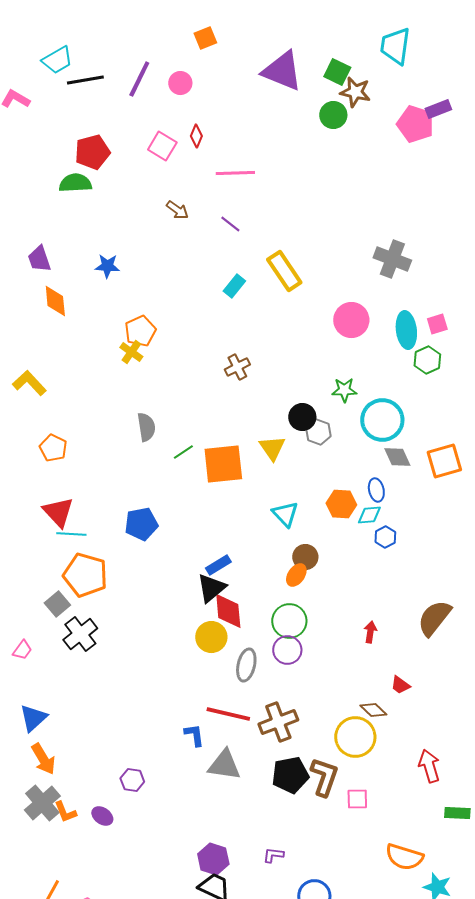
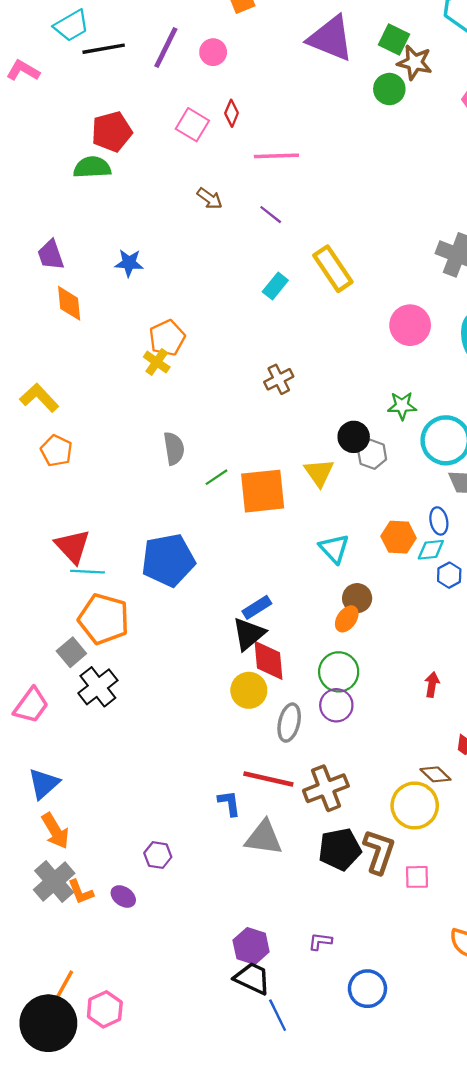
orange pentagon: (53, 448) -> (56, 451), moved
blue pentagon: (141, 524) -> (168, 560), size x1.4
pink trapezoid: (22, 650) -> (31, 705), size x1.6

